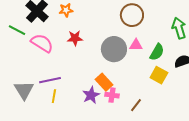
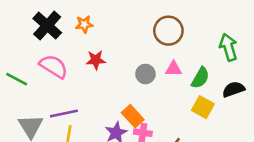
green line: (17, 30) -> (17, 79), moved
gray circle: (114, 49) -> (145, 74), size x0.6

